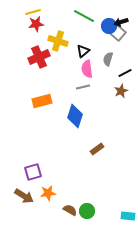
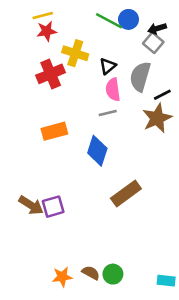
blue circle: (109, 26) -> (128, 19), moved
gray semicircle: (108, 59) -> (140, 77), size x1.6
brown star: (121, 91) -> (157, 118), size x1.6
brown rectangle: (97, 149) -> (126, 194), size x1.6
purple square: (33, 172) -> (53, 207), moved
orange star: (48, 193) -> (62, 277), moved
brown arrow: (24, 196) -> (31, 205), moved

